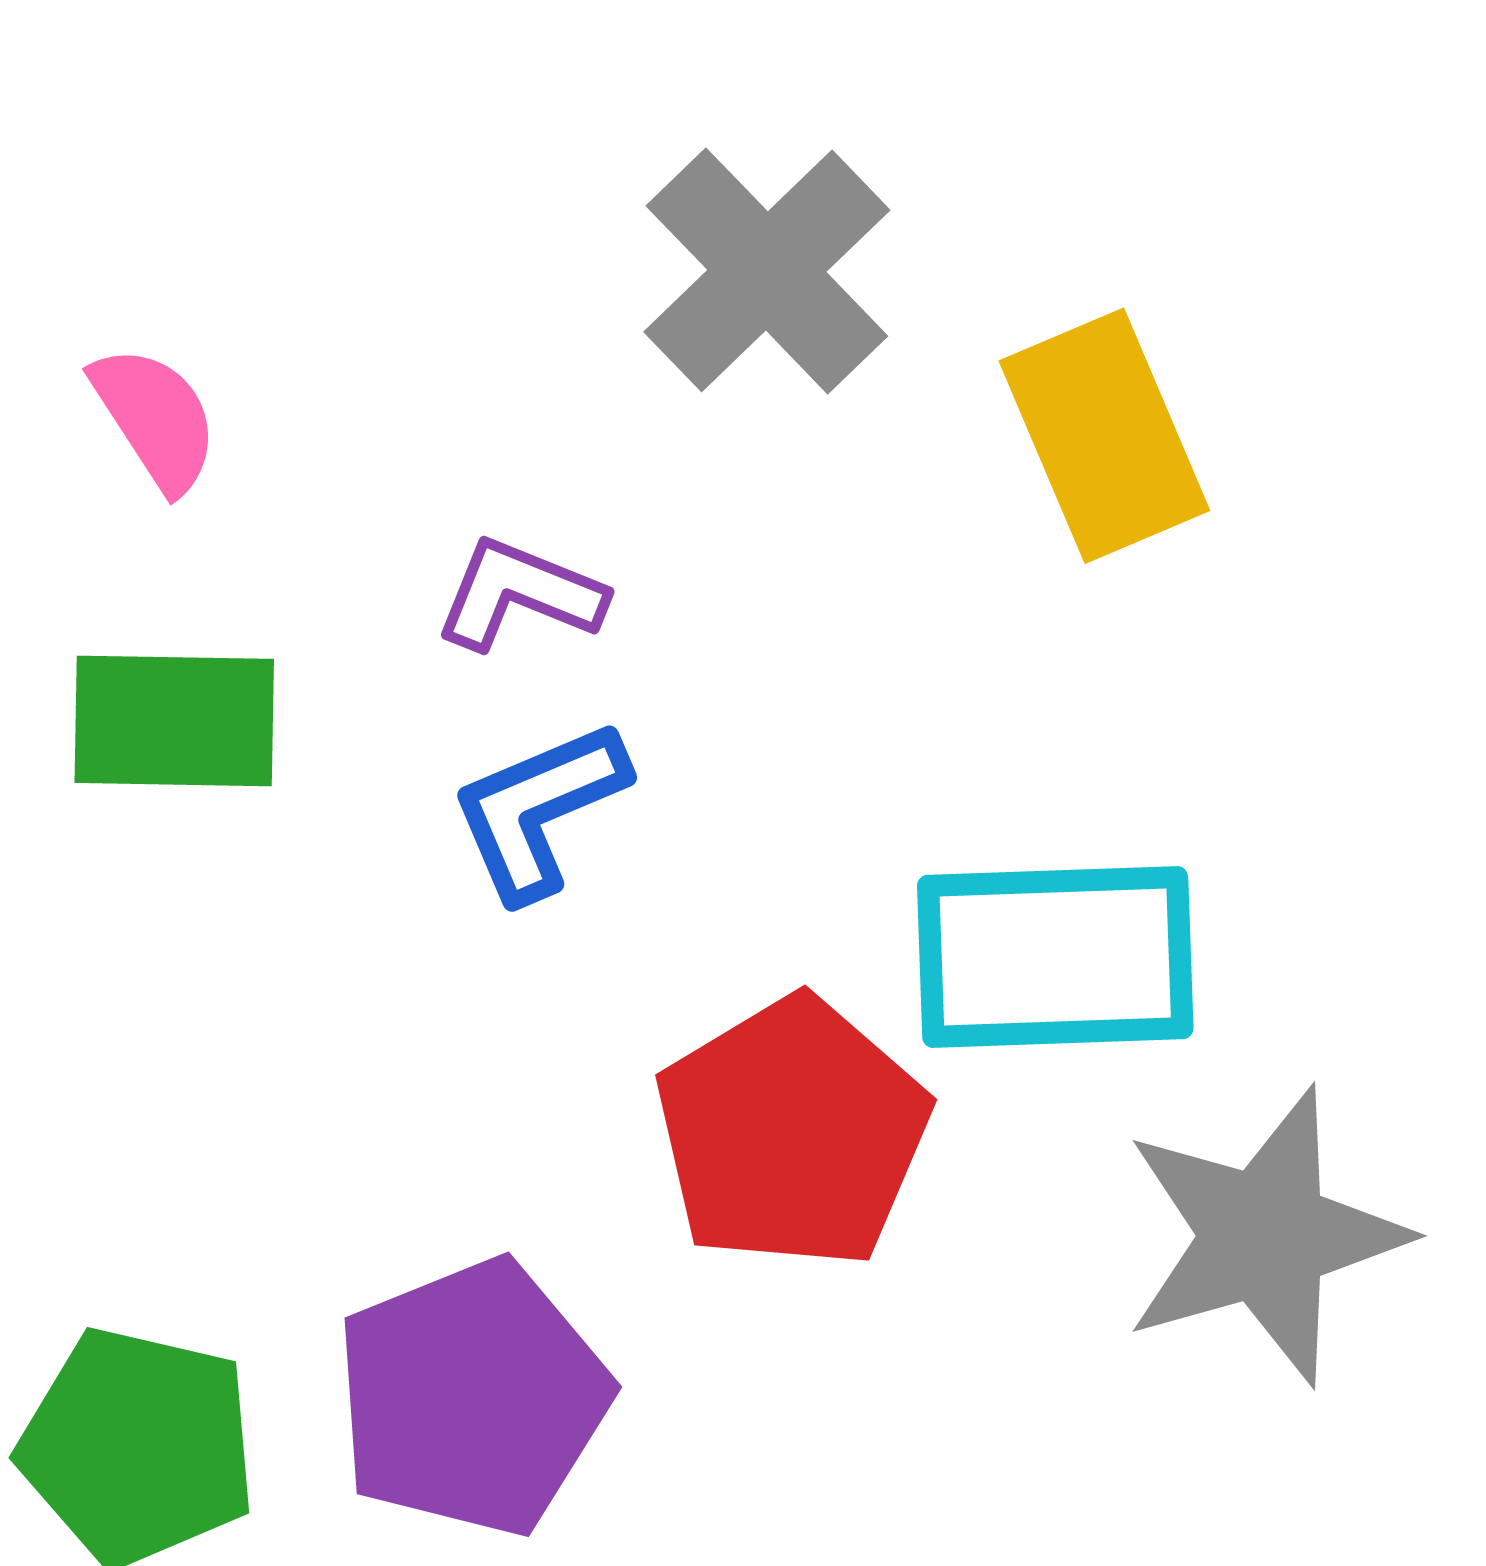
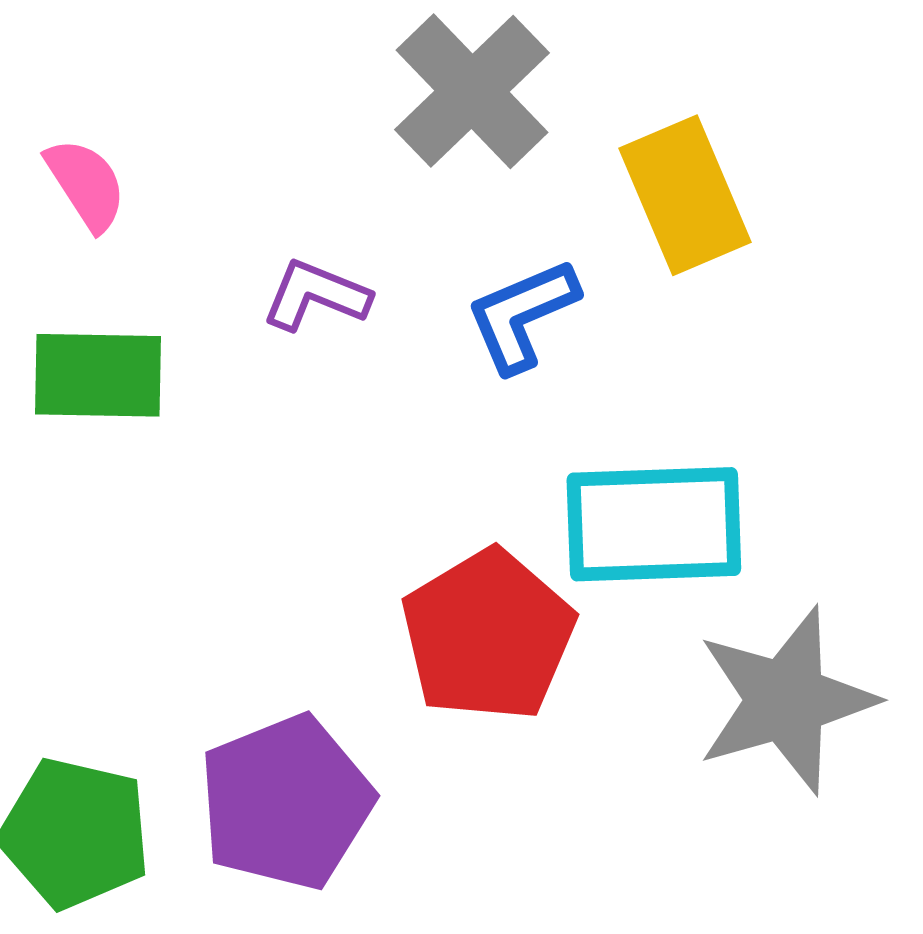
blue L-shape: (539, 810) -> (522, 315), moved

